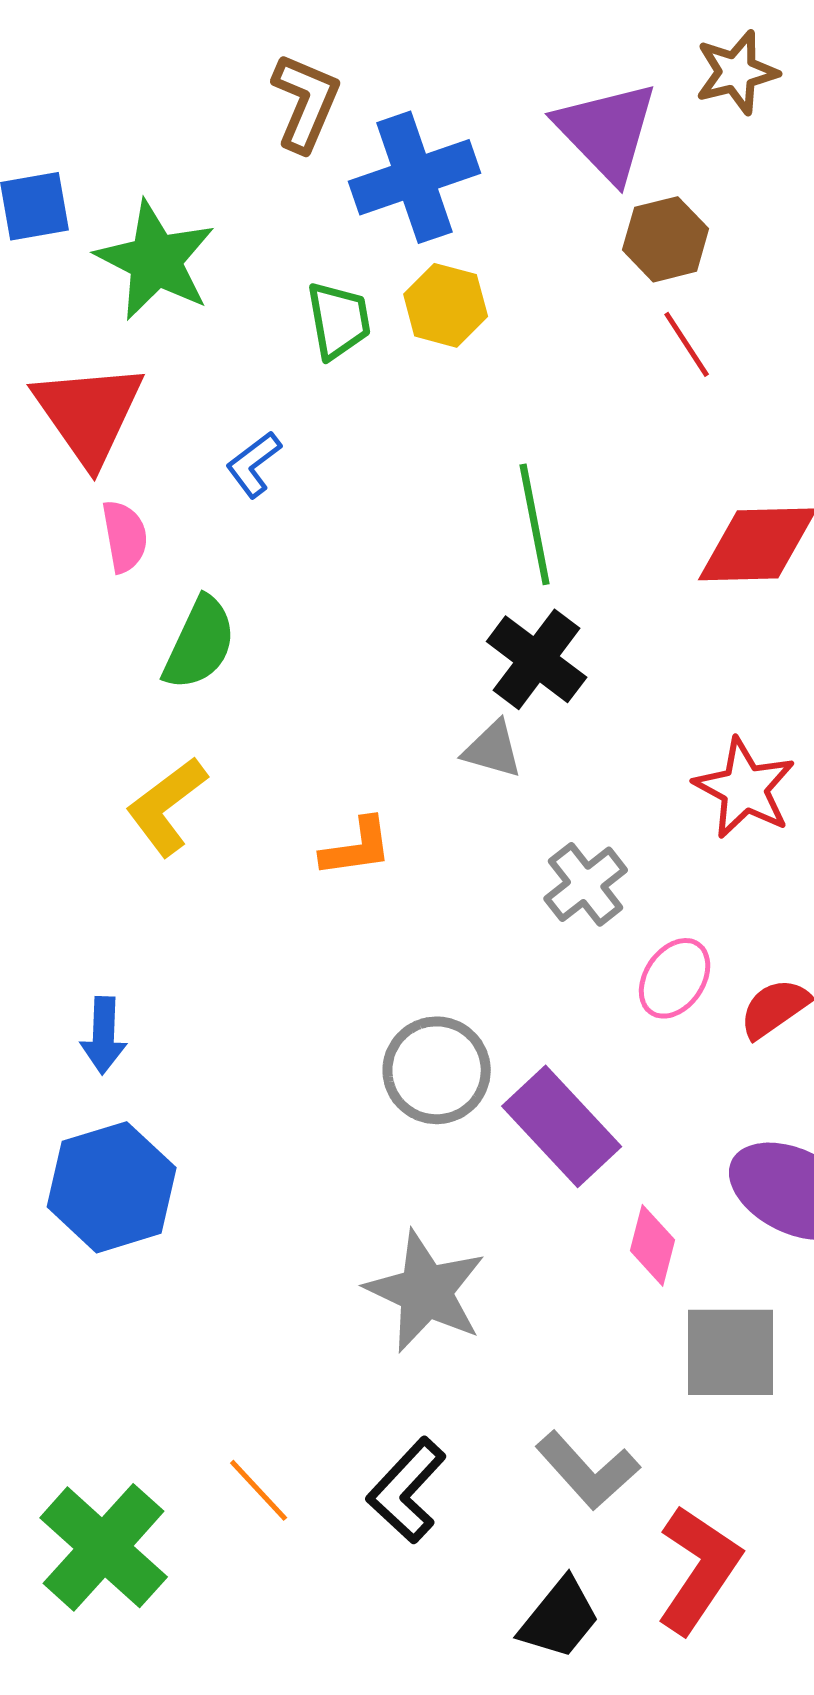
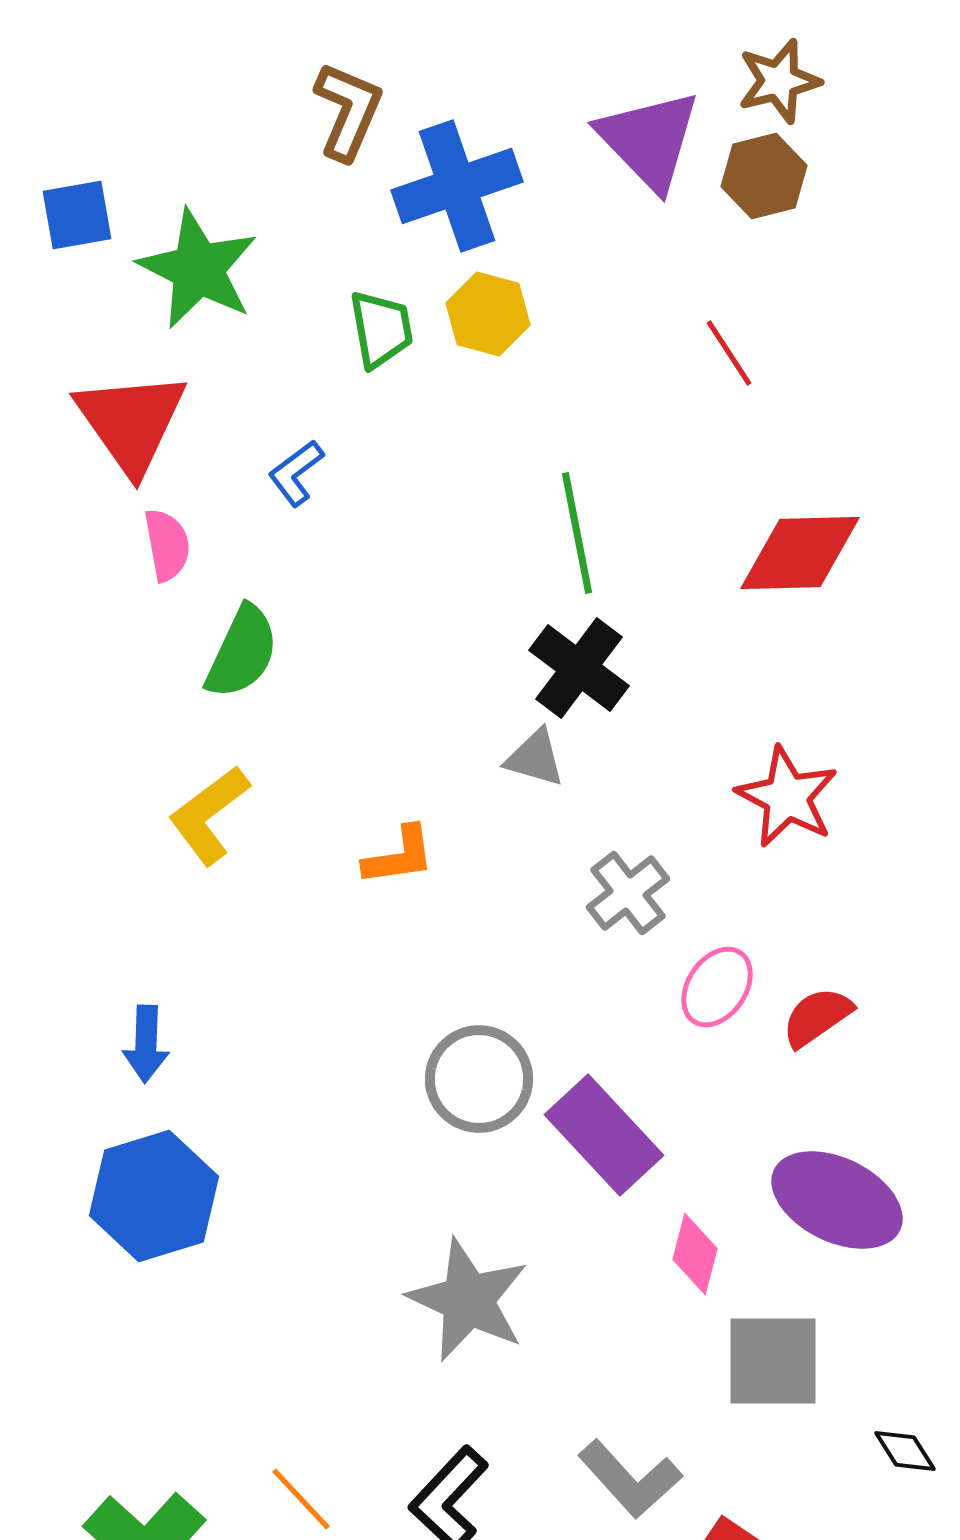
brown hexagon: (666, 239) -> (764, 176), moved

